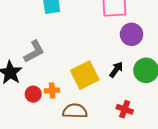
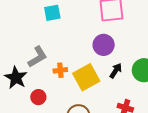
purple circle: (132, 34) -> (104, 45), moved
orange cross: (52, 91) -> (60, 70), moved

